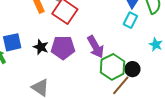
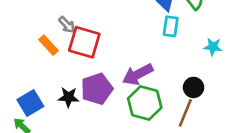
purple arrow: (96, 47) -> (138, 74), turned 110
green hexagon: (113, 67) -> (145, 103), moved

